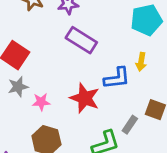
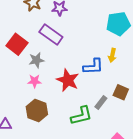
purple rectangle: (81, 40) -> (51, 34), moved
gray star: (18, 87) -> (36, 60), moved

